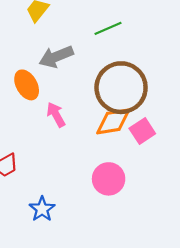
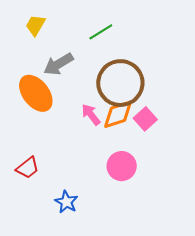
orange ellipse: (27, 85) -> (36, 93), size x1.4
pink arrow: (56, 115) -> (91, 115), moved

